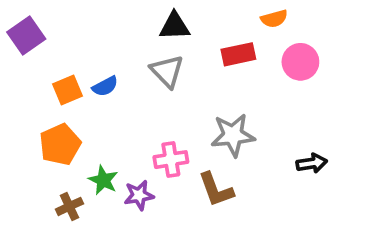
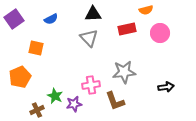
blue semicircle: (105, 86) -> (51, 19), moved
orange square: (68, 90) -> (36, 48), turned 35
orange pentagon: (60, 144) -> (20, 77), moved

